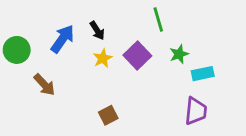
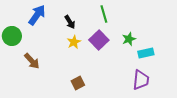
green line: (158, 19) -> (104, 14), moved
blue arrow: (62, 39) -> (37, 15), moved

